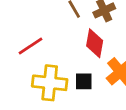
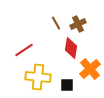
black square: (84, 81) -> (67, 85), moved

